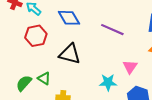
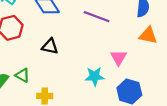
black triangle: (70, 54) -> (50, 46), size x0.7

